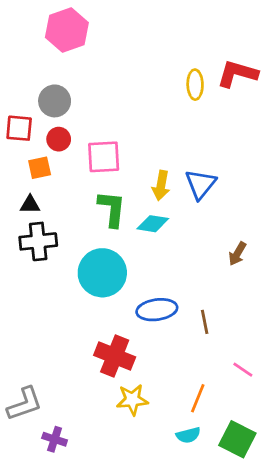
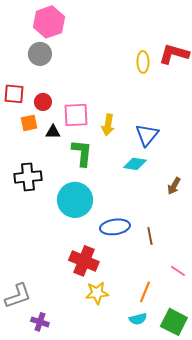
gray circle: (55, 101) -> (40, 54), moved
yellow arrow: (161, 186) -> (108, 125), moved
black triangle: (30, 205) -> (53, 132), moved
cyan diamond: (153, 224) -> (135, 164), moved

